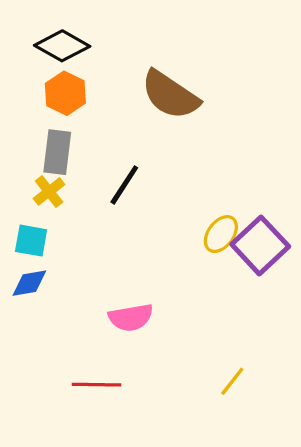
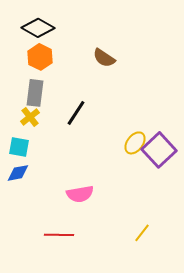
brown semicircle: (170, 95) -> (104, 58), size x0.6

